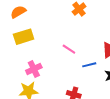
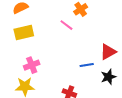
pink line: (69, 49) -> (66, 25), moved

